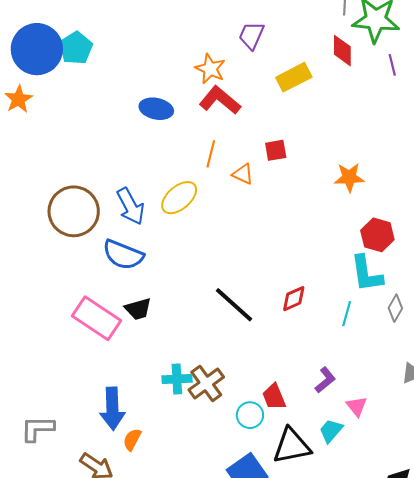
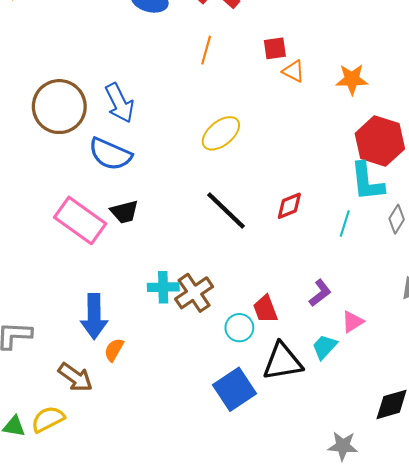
orange triangle: (243, 174) -> (293, 71), moved
yellow ellipse: (179, 198) -> (221, 133), moved
red hexagon: (377, 235) -> (380, 141), size x1.4
pink triangle: (357, 406) -> (353, 322), turned 35

